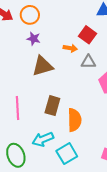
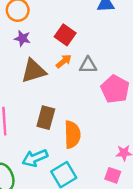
red square: (87, 35) -> (65, 35), moved
orange arrow: (70, 48) -> (64, 61), moved, turned -48

